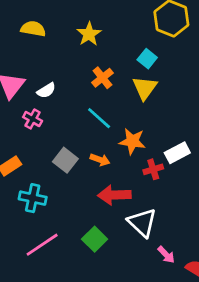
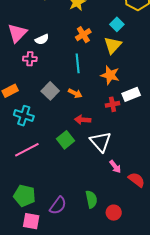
cyan line: (99, 118) -> (78, 63), turned 36
pink cross: (33, 119) -> (30, 59), turned -32
orange star: (132, 141) -> (110, 75), moved
red arrow: (114, 195) -> (83, 120), size x0.7
green square: (95, 239) -> (66, 140), moved

